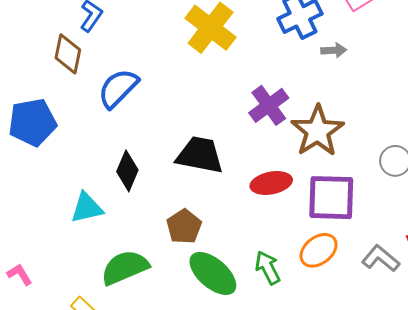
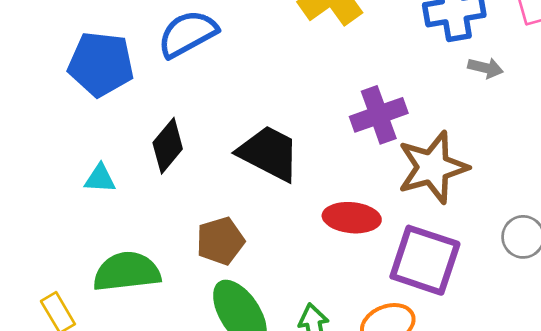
blue pentagon: (32, 122) -> (101, 64), moved
cyan triangle: (87, 208) -> (100, 179), size x0.7

